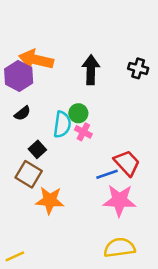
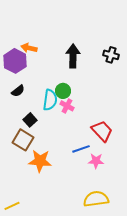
orange arrow: (36, 60) -> (29, 48), size x0.6
blue line: (107, 174) -> (81, 149), moved
pink star: (119, 200) -> (96, 161), size x0.6

